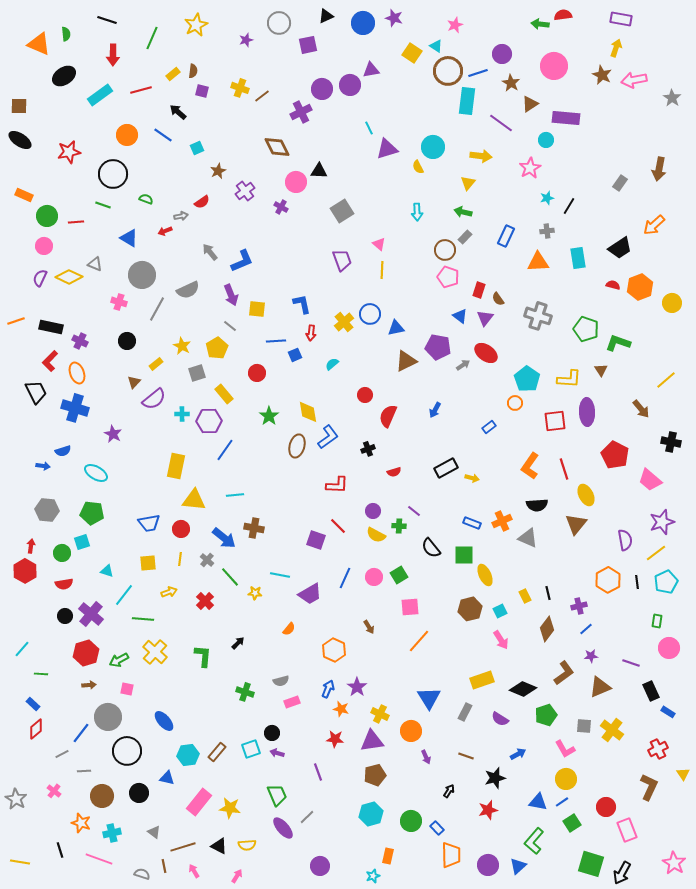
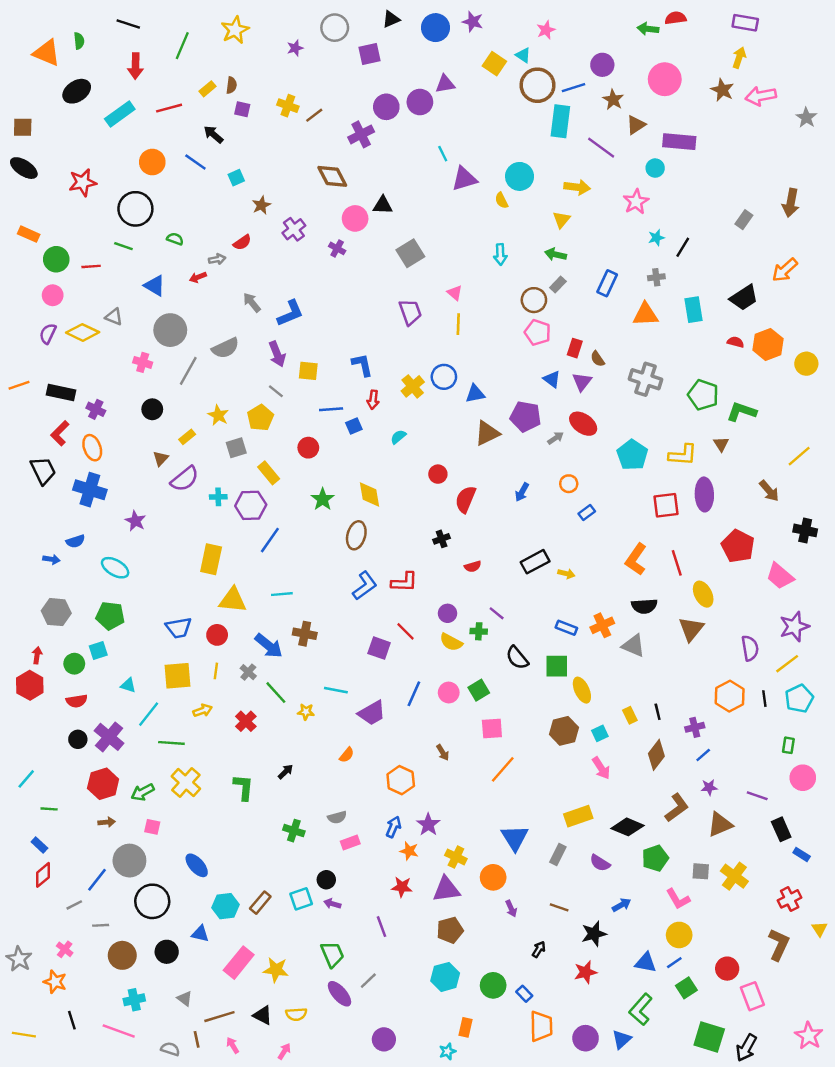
orange circle: (515, 403) -> (569, 484), moved
blue L-shape: (328, 437) -> (365, 586), moved
yellow square: (148, 563) -> (177, 676), size x1.4
orange star: (81, 823) -> (55, 982), moved

